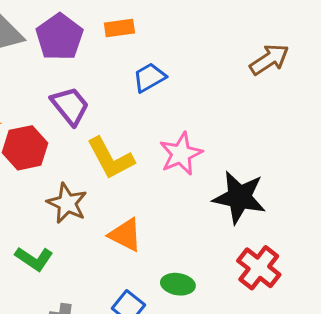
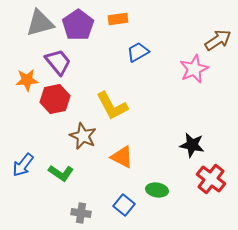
purple trapezoid: (70, 106) -> (58, 62), moved
pink star: (181, 154) -> (194, 69), moved
black star: (239, 197) -> (192, 145), moved, size x0.7

